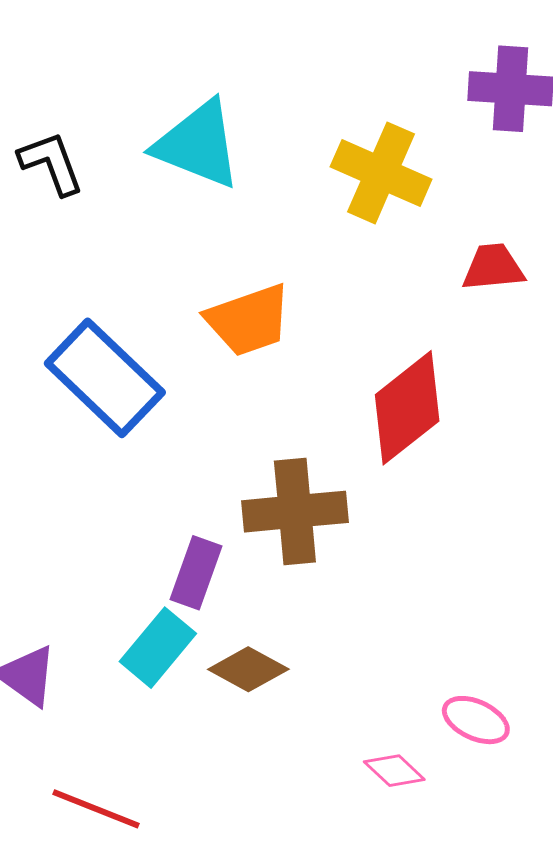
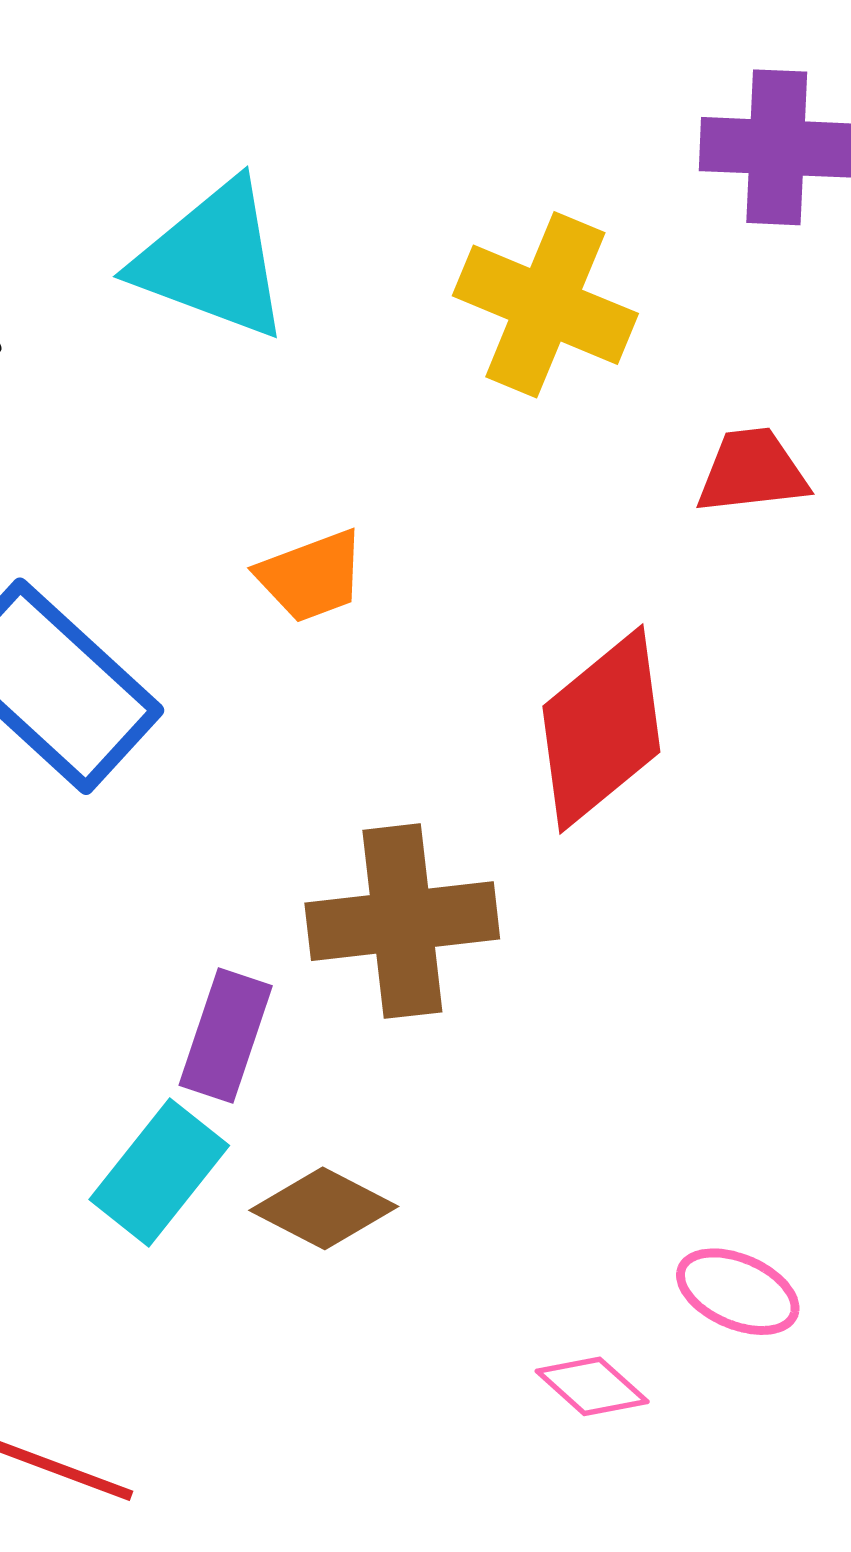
orange trapezoid: (249, 320) -> (311, 576), size x0.7

